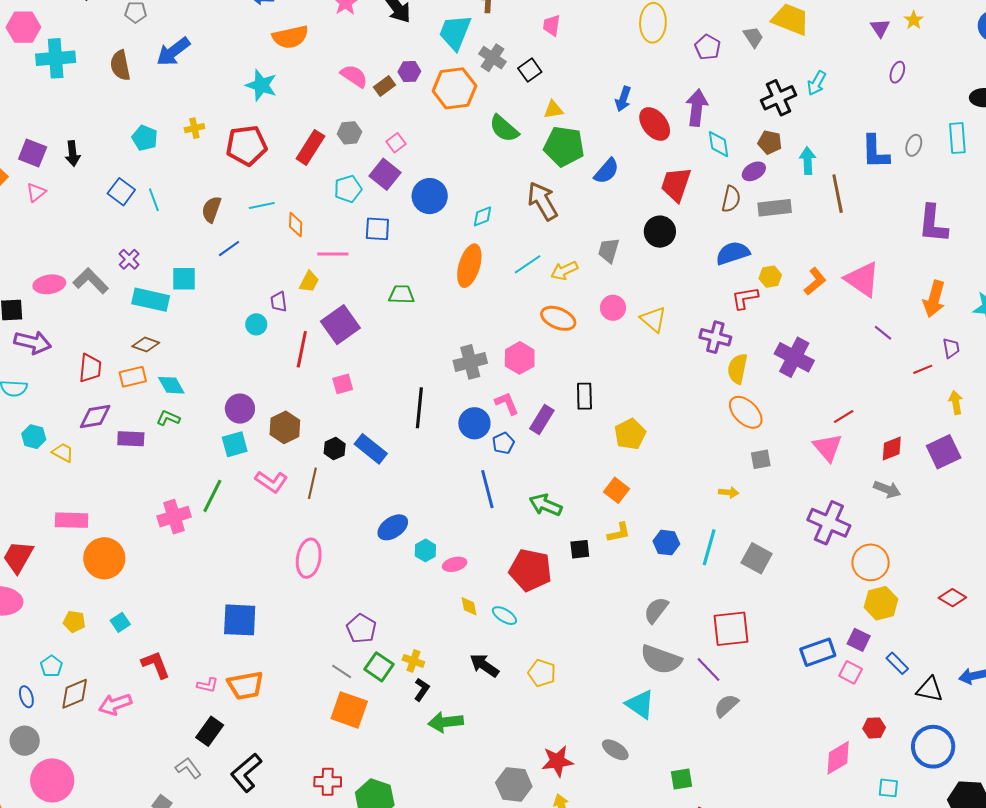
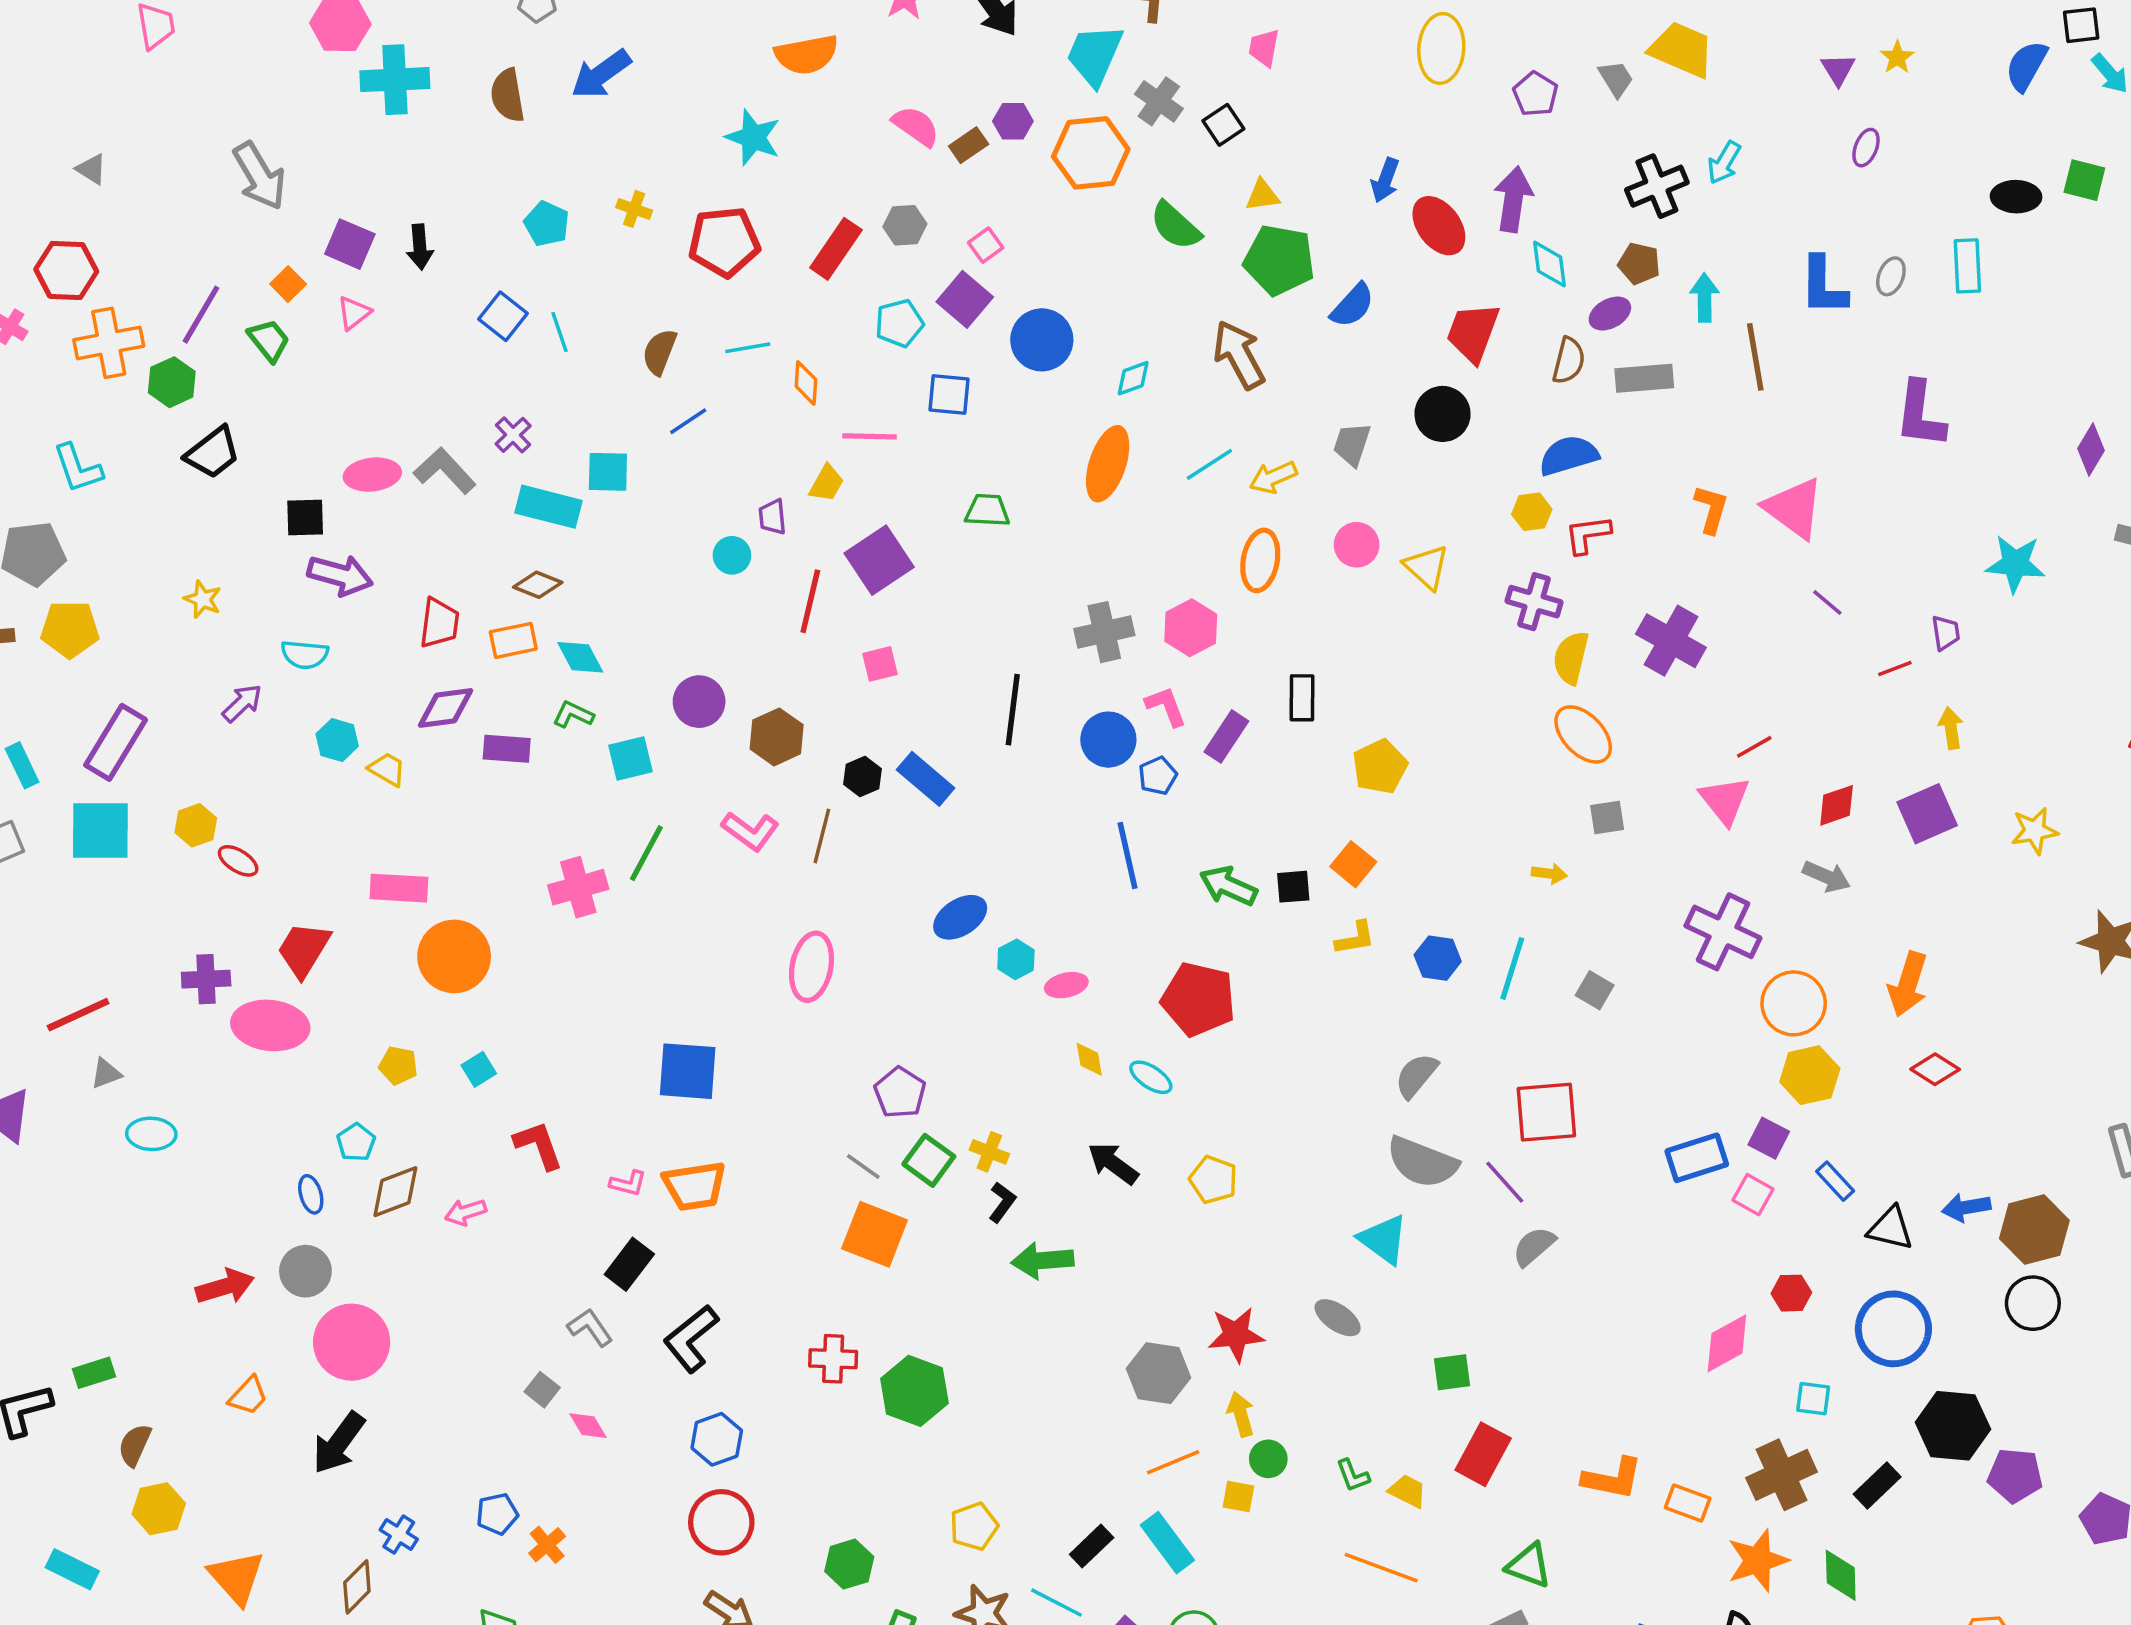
yellow cross: (194, 128) -> (634, 209), turned 30
yellow hexagon: (770, 277) -> (1532, 512), moved
orange L-shape: (815, 281) -> (1711, 509), turned -36
orange arrow: (934, 299) -> (1908, 984), moved
orange ellipse: (558, 318) -> (1260, 560), turned 76
cyan square: (235, 444) -> (631, 758), moved
black square: (580, 549) -> (1293, 887), moved
gray square: (757, 558) -> (1595, 990), size x0.7
pink arrow: (115, 704) -> (465, 1212), size x0.7

